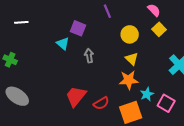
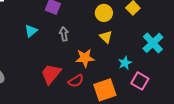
cyan triangle: (63, 44) -> (31, 31), moved, turned 40
orange star: (129, 80) -> (85, 58), moved
cyan star: (147, 94) -> (125, 63), moved

